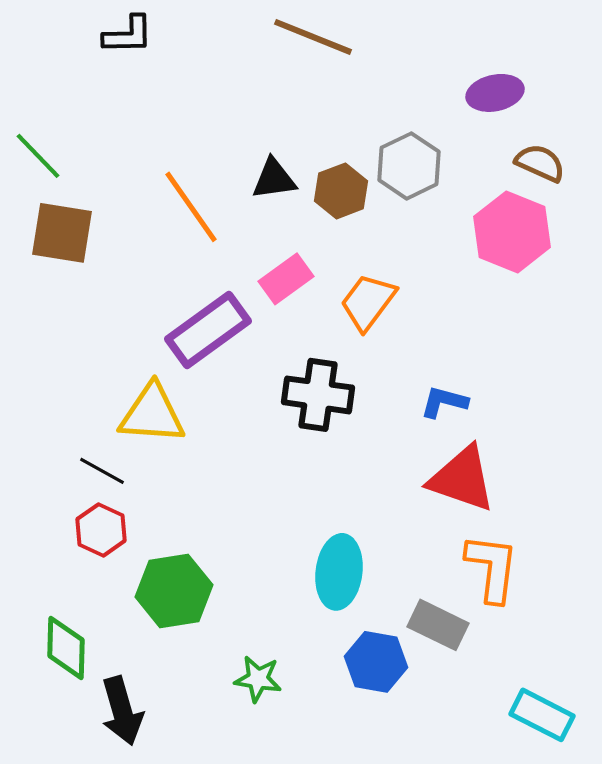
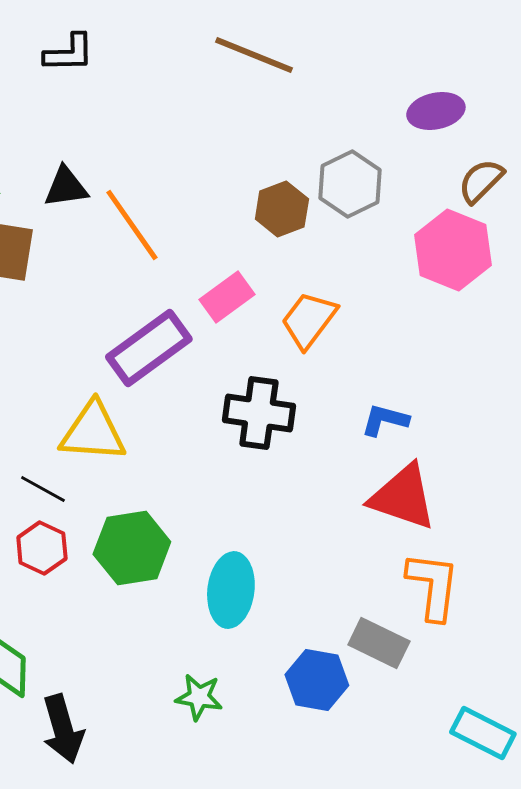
brown semicircle: (540, 163) -> (481, 181), turned -69
black triangle: (274, 179) -> (66, 187), moved
cyan ellipse: (339, 572) -> (231, 590), moved
green hexagon: (174, 591) -> (132, 548), moved

